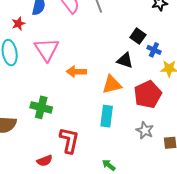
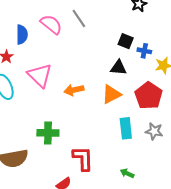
cyan rectangle: (107, 116) -> (126, 128), moved

